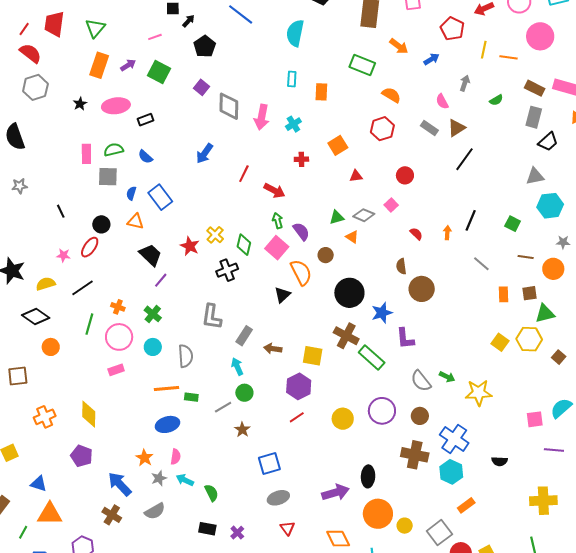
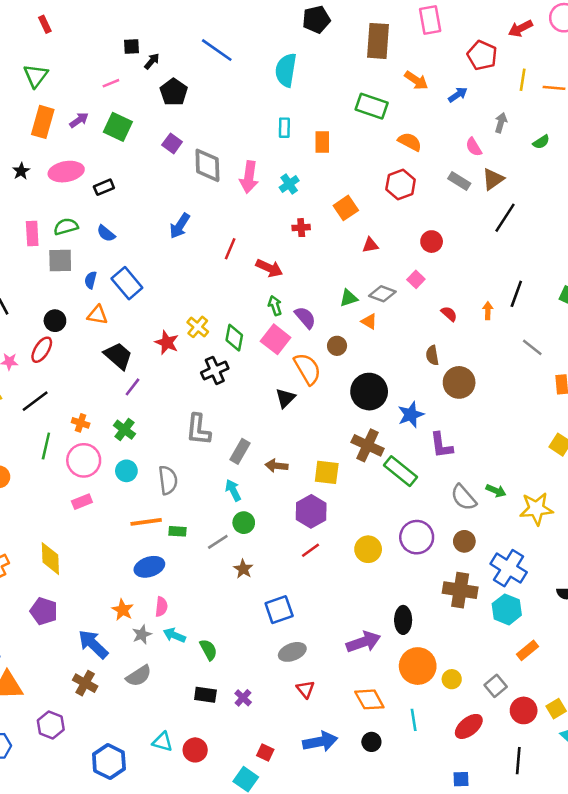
gray square: (439, 533) -> (496, 686), size x0.7

